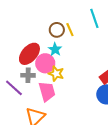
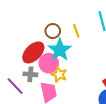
brown circle: (57, 30) -> (53, 31), moved
cyan star: (55, 49) -> (60, 50), size x1.6

